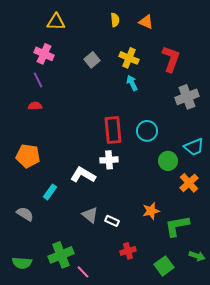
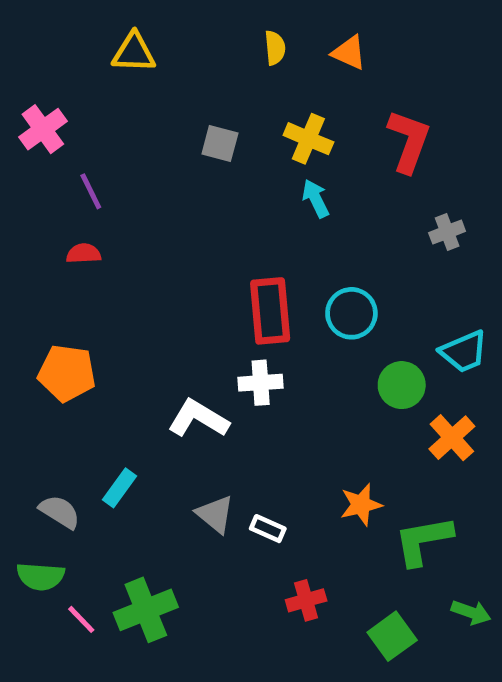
pink cross: (44, 54) -> (43, 129), moved, turned 30
gray square: (92, 60) -> (220, 144), turned -35
gray cross: (187, 97) -> (447, 232), size x0.6
cyan rectangle: (50, 192) -> (119, 488), moved
green semicircle: (22, 263) -> (41, 576), moved
pink line: (83, 272) -> (81, 619), moved

